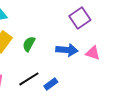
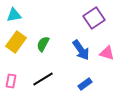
blue arrow: (67, 50) -> (81, 50), turned 50
blue rectangle: (51, 84) -> (85, 84), moved

